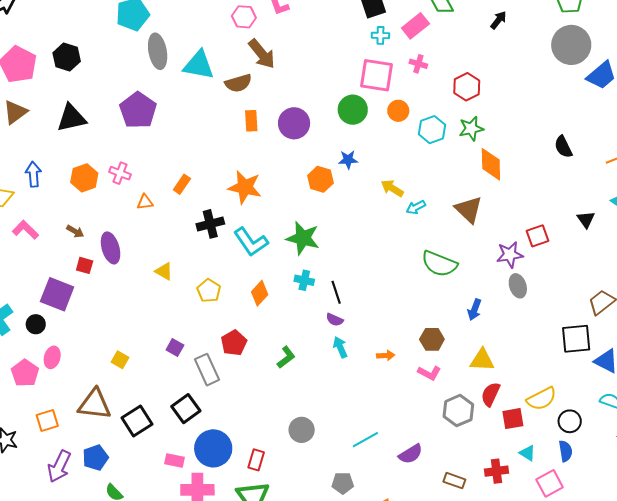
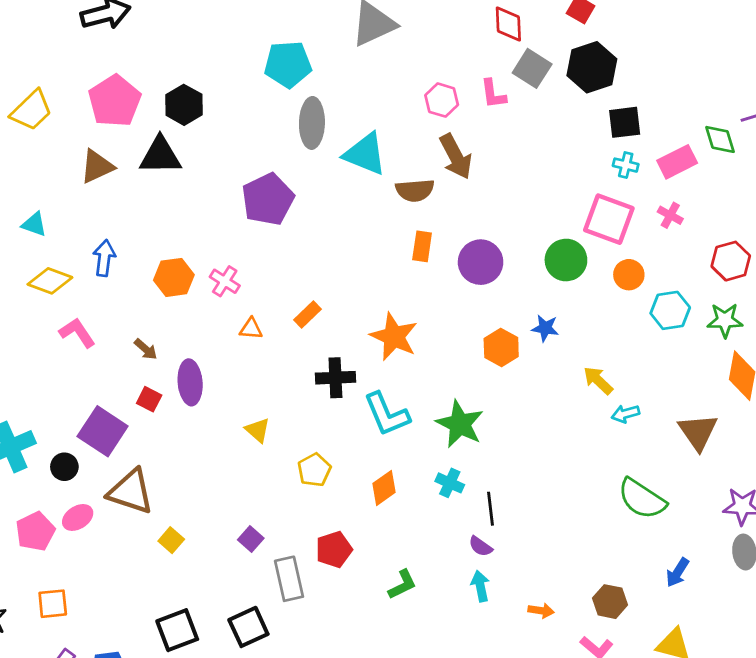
black triangle: (71, 118) -> (160, 156), moved
pink ellipse: (52, 357) -> (78, 517), turned 30
brown triangle: (95, 404) -> (131, 492), moved

